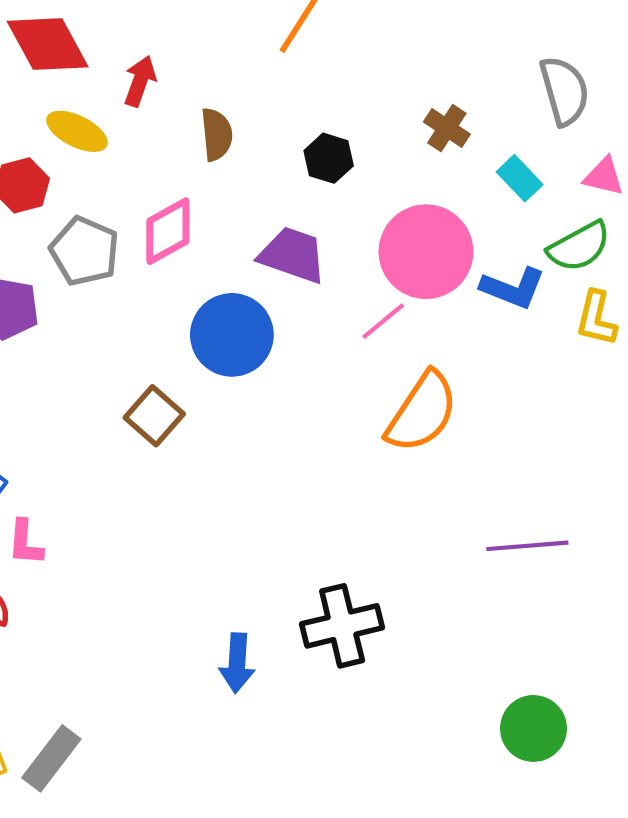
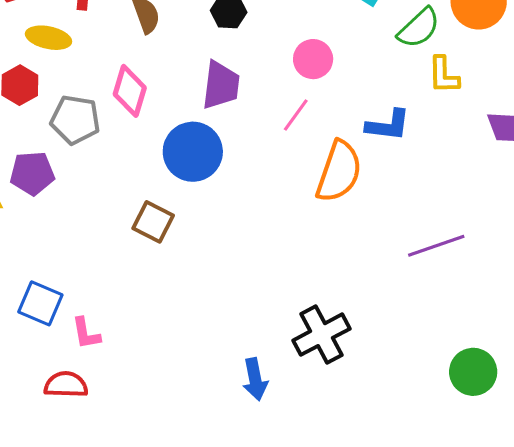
pink diamond: (168, 231) -> (130, 91), turned -30
pink circle: (426, 252) -> (313, 59), size x0.6
purple trapezoid: (293, 255) -> (221, 85), turned 92
blue L-shape: (513, 288) -> (388, 125), moved

